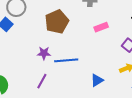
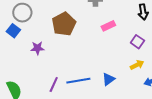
purple star: (44, 53) -> (37, 48), moved
blue line: (66, 60) -> (78, 81), moved

